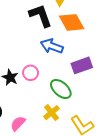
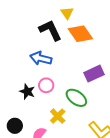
blue arrow: (52, 46) -> (41, 58), moved
yellow cross: (52, 113) -> (58, 116), moved

